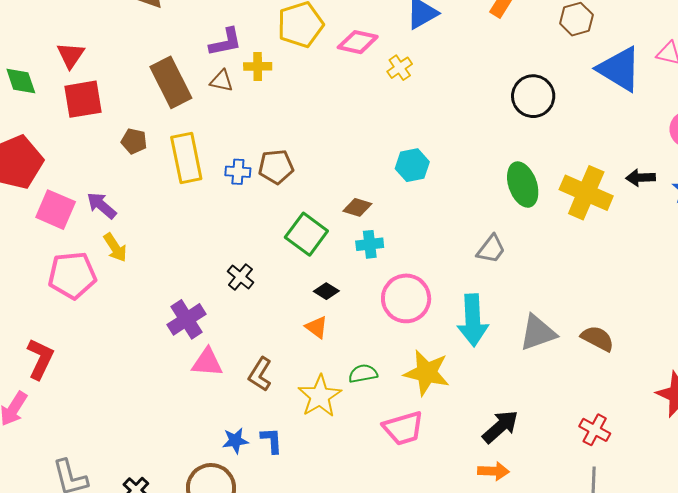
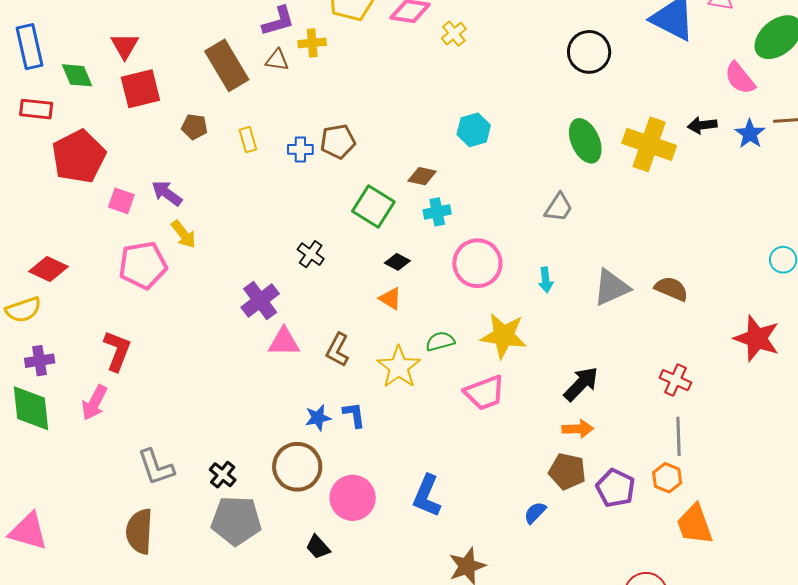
yellow rectangle: (186, 158) -> (248, 140), size x0.5
pink square: (56, 210) -> (121, 201), size x0.7
cyan arrow: (473, 320) -> (546, 280), size x0.5

